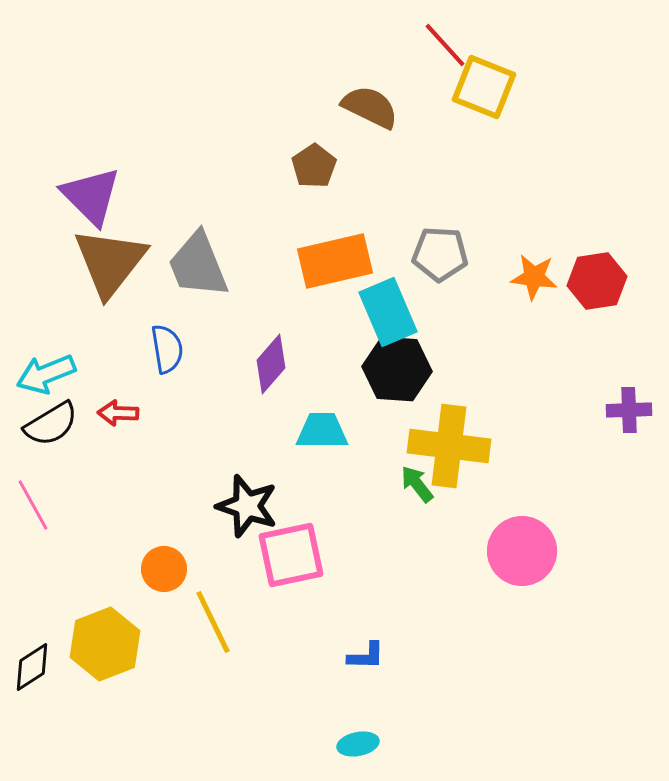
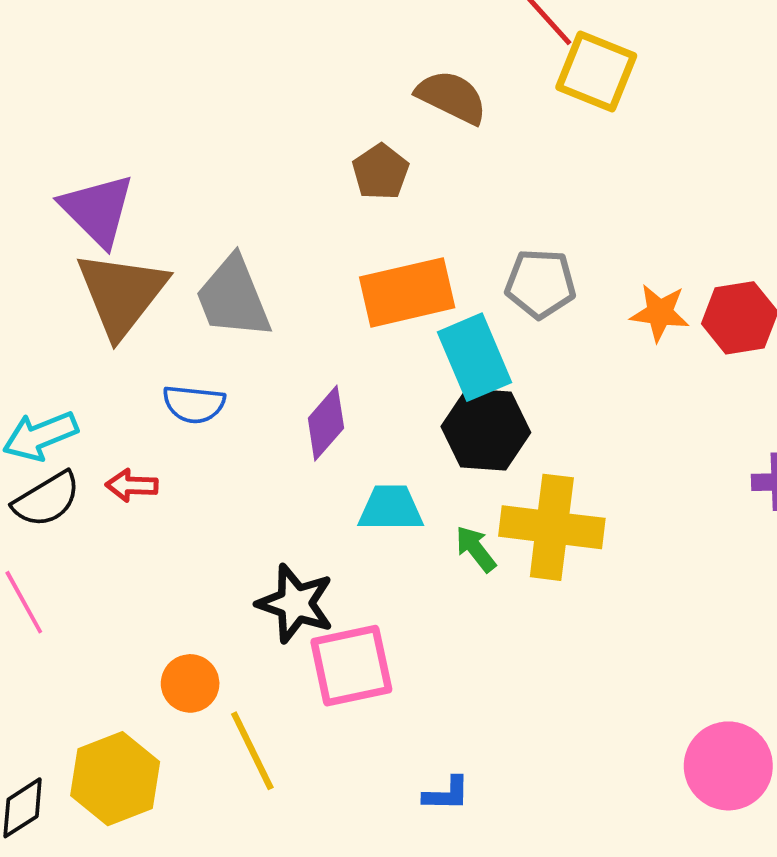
blue semicircle: (167, 349) -> (194, 404), turned 105
green arrow: (417, 484) -> (476, 549), moved
pink circle: (522, 551) -> (728, 766), moved

